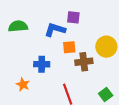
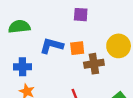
blue L-shape: (55, 30) -> (52, 46), moved
blue cross: (42, 64) -> (22, 67), moved

